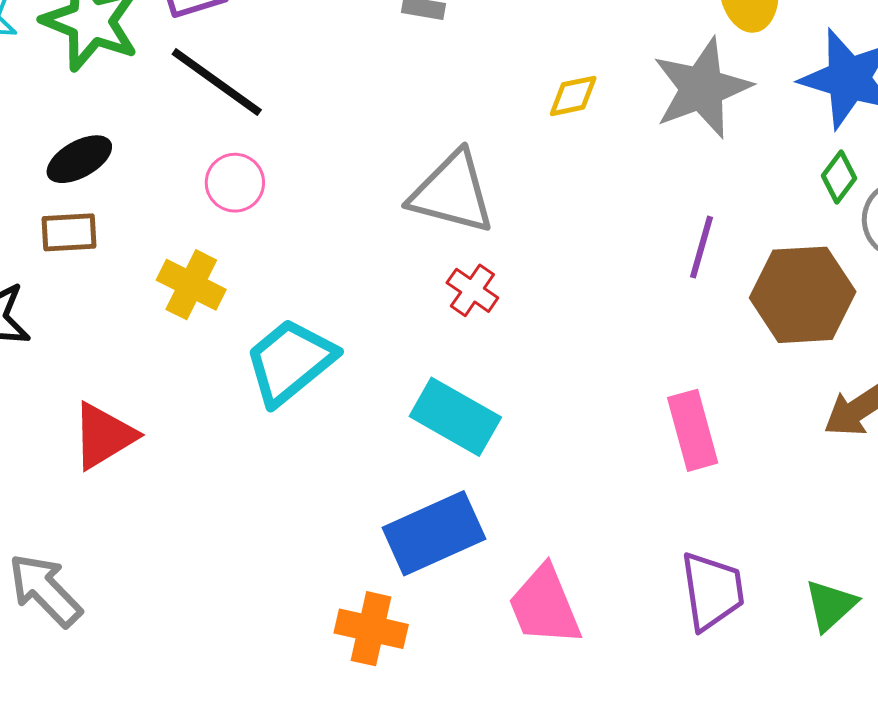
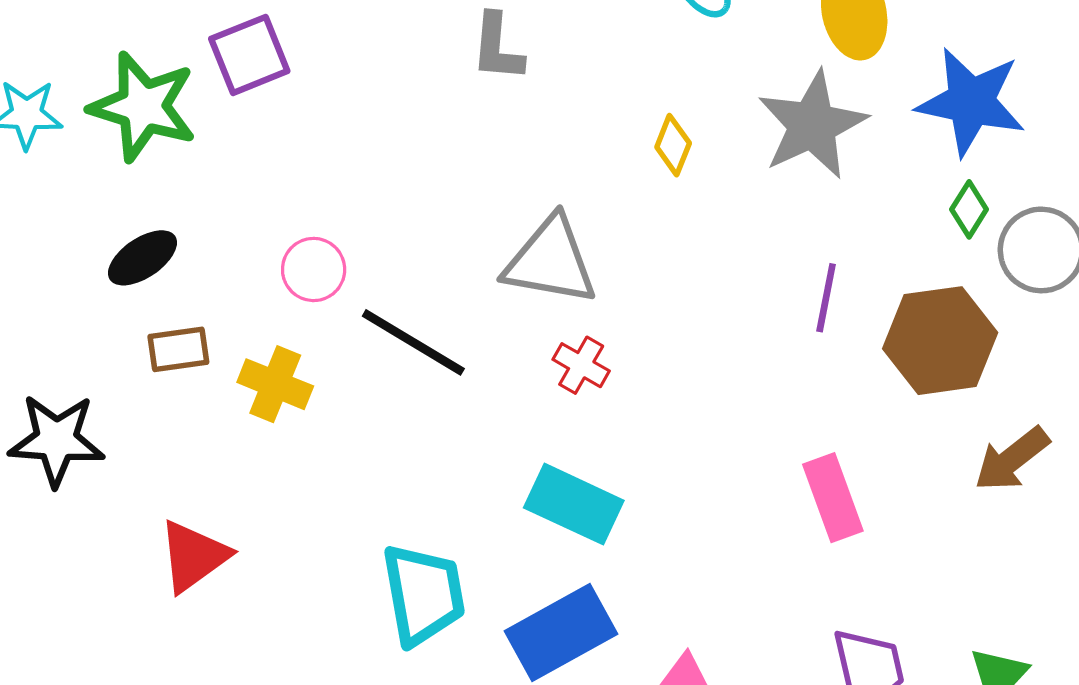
black line: (217, 82) -> (413, 342), moved
yellow diamond: (573, 96) -> (673, 145), turned -52
brown rectangle: (69, 232) -> (178, 349), moved
cyan trapezoid: (290, 361) -> (423, 594), moved, turned 124

